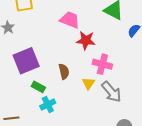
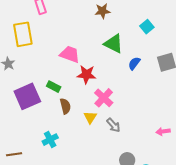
pink cross: (102, 64) -> (104, 98), turned 30
green rectangle: (38, 87) -> (54, 87), moved
gray arrow: (111, 92) -> (113, 125), size x0.7

